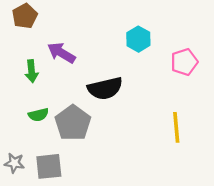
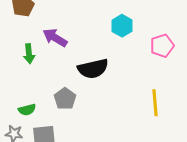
green semicircle: (38, 115) -> (27, 110), moved
gray pentagon: (73, 123) -> (65, 99), size x0.7

